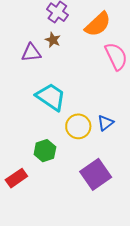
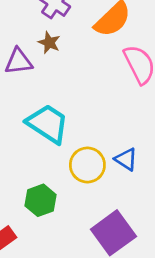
blue triangle: (106, 123) -> (126, 159), turned -48

